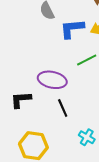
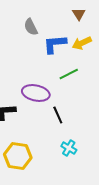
black line: (63, 108) -> (58, 115), moved

